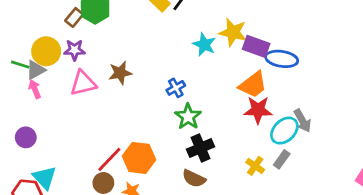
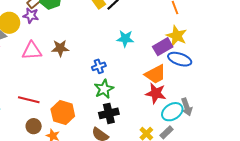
yellow star: (233, 32) -> (177, 36), moved
cyan star: (204, 44) -> (125, 39), turned -30
purple rectangle: (256, 46) -> (163, 47), turned -60
purple star: (75, 50) -> (31, 16), moved
red line: (109, 159) -> (29, 100), moved, turned 50

